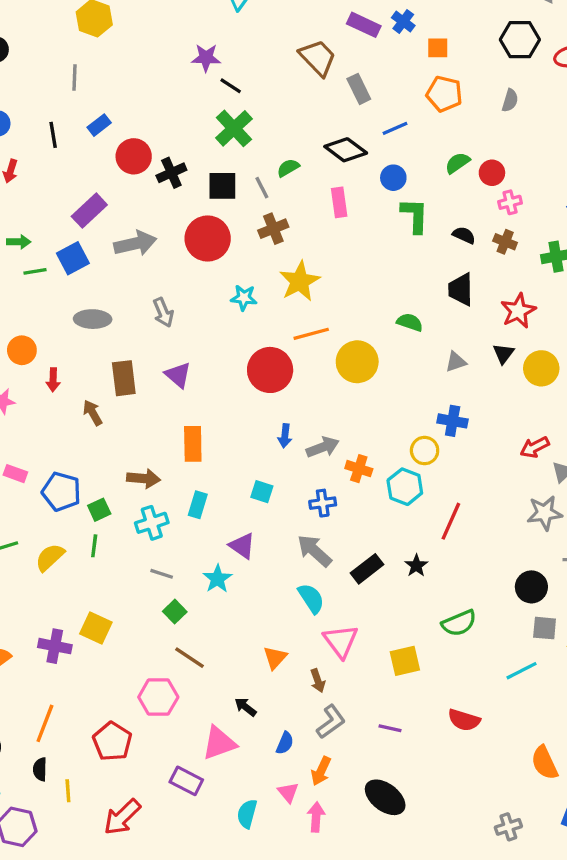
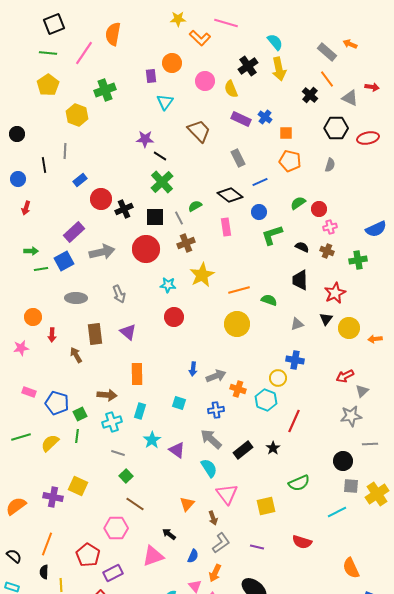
brown trapezoid: (318, 58) -> (199, 131), moved
black line: (53, 135) -> (44, 165), moved
green L-shape: (415, 215) -> (272, 235), turned -110
orange line: (311, 334) -> (239, 290), moved
red circle: (270, 370) -> (174, 317), moved, size x0.7
purple triangle: (242, 546) -> (177, 450), moved
cyan star: (217, 579) -> (152, 440), moved
purple rectangle: (186, 781) -> (113, 573), moved, turned -54

